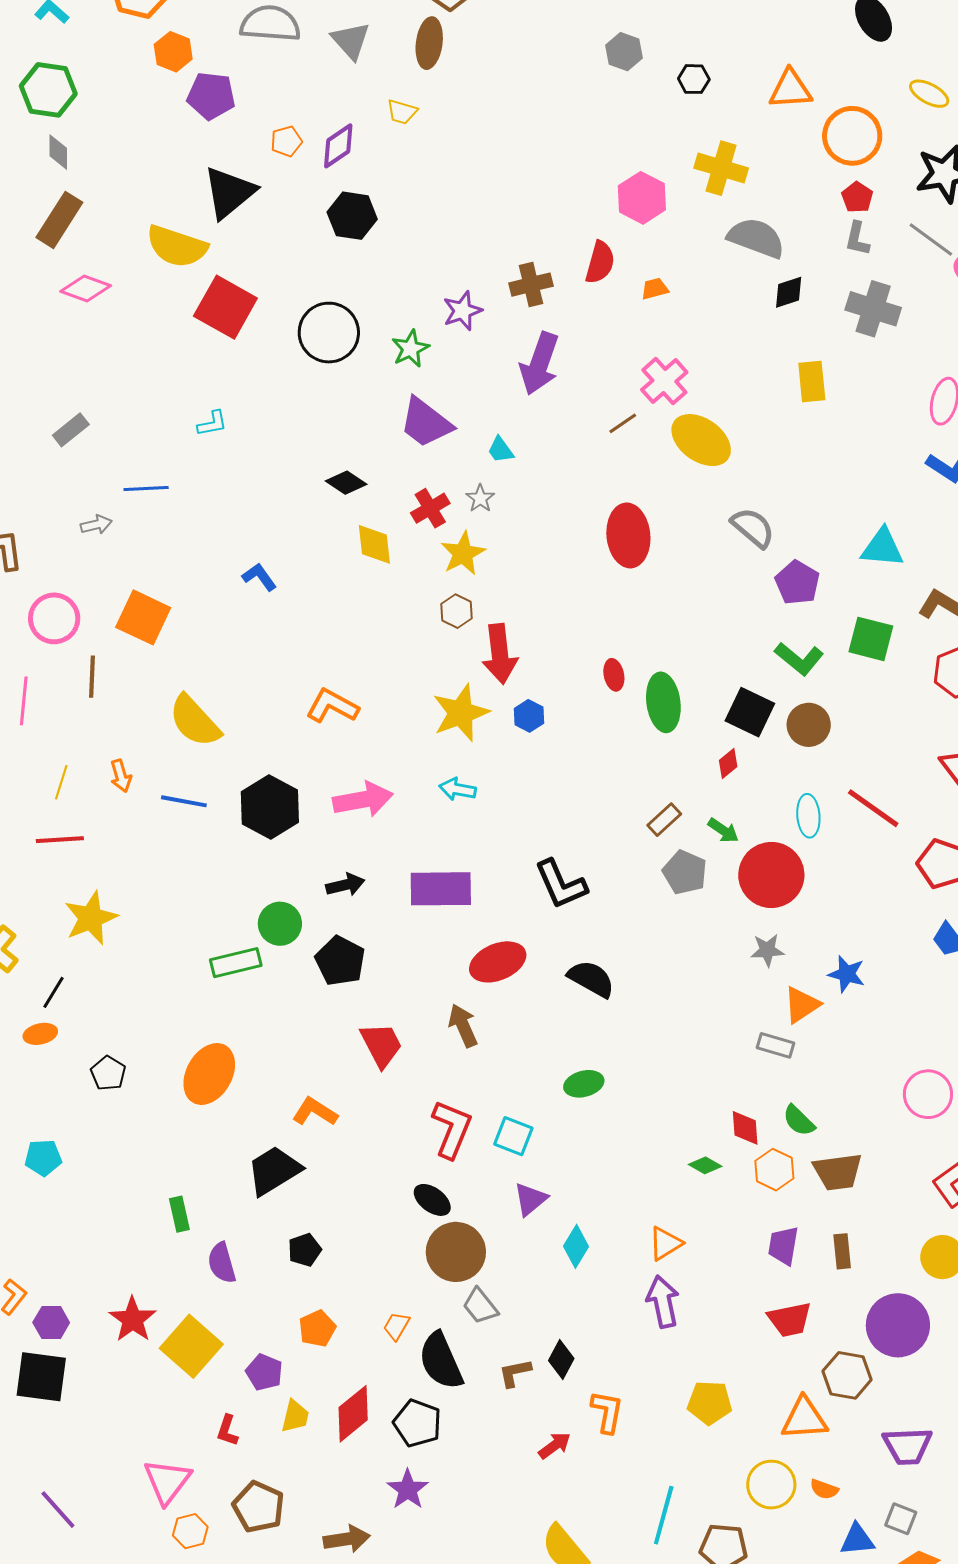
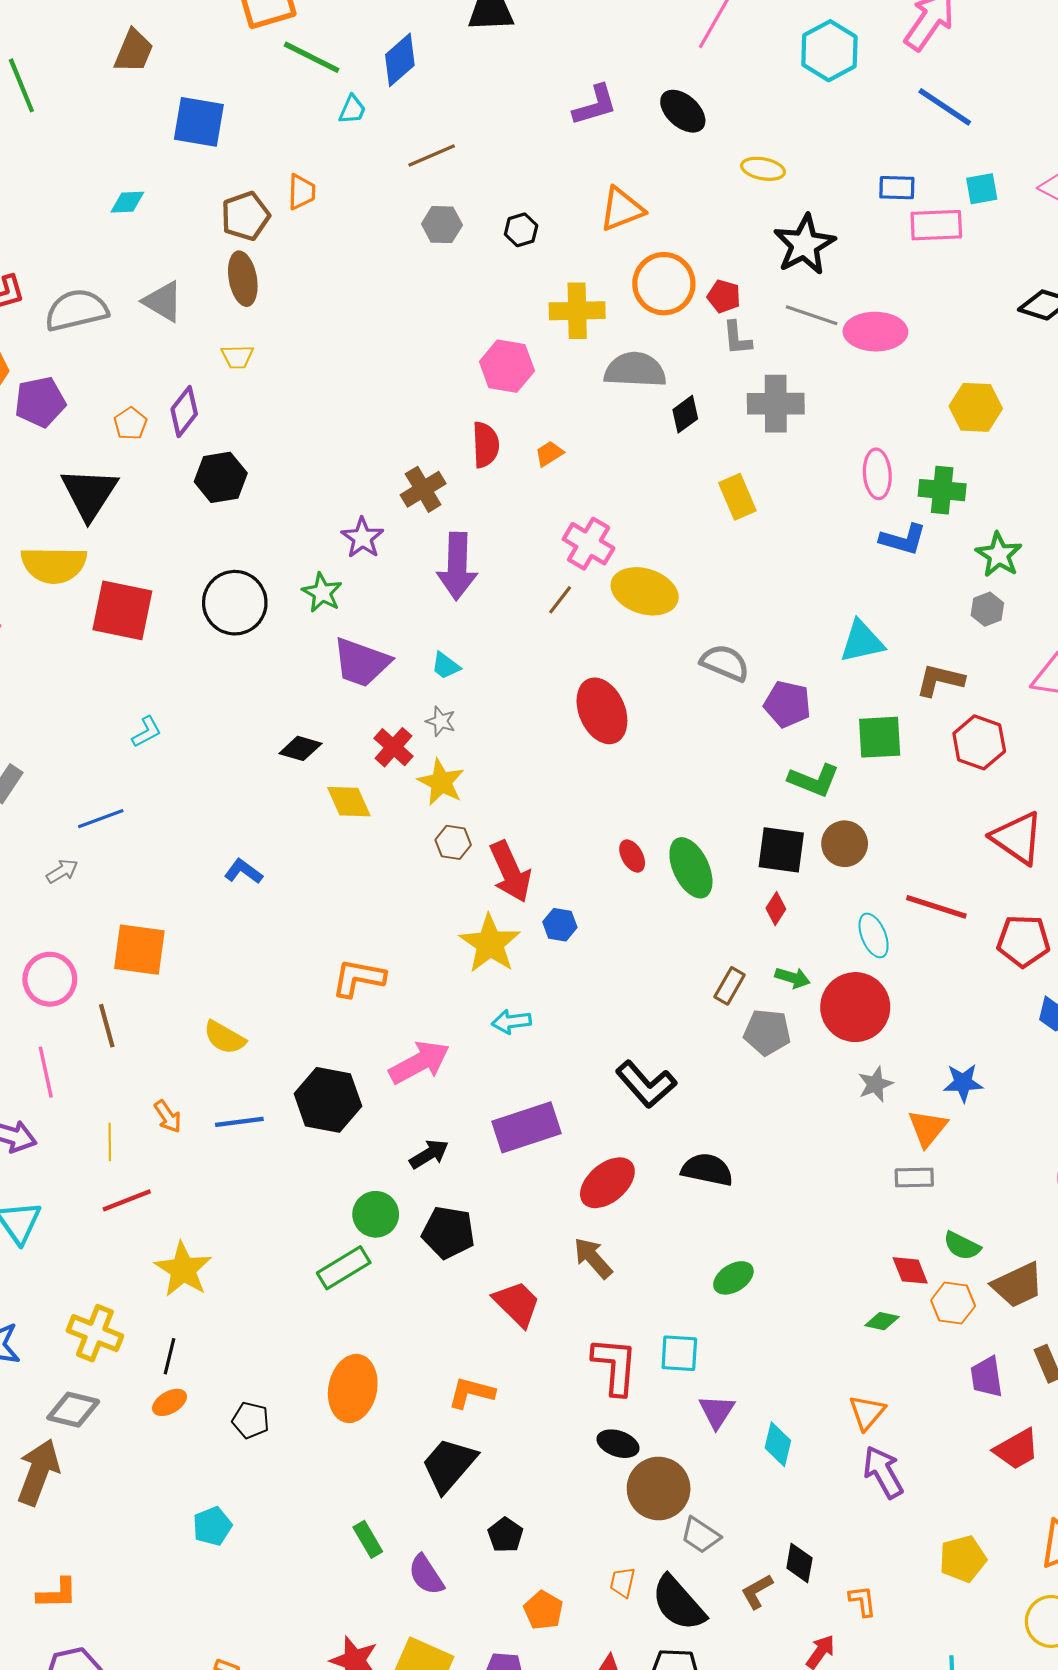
orange circle: (852, 136) -> (664, 284), moved
yellow semicircle: (195, 721) -> (224, 1037), size x0.7
orange L-shape: (607, 1412) -> (862, 1601), size x0.7

